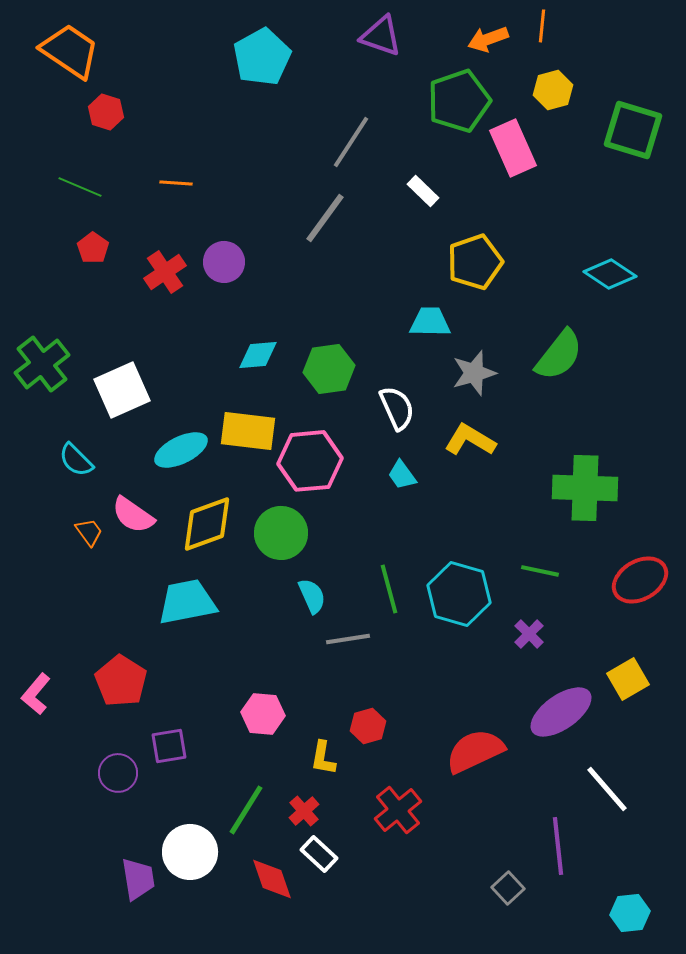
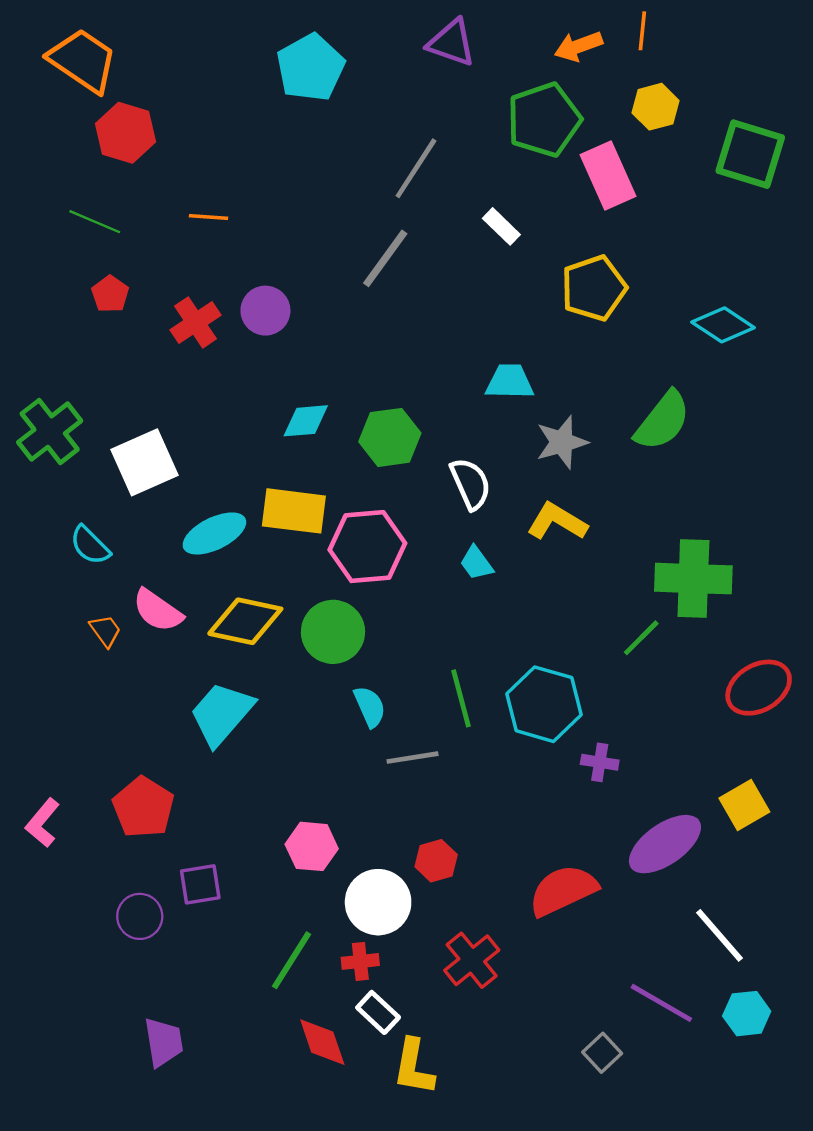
red hexagon: (106, 112) -> (126, 133), size x1.4
yellow pentagon: (475, 262) -> (594, 288), moved
yellow diamond: (207, 524) -> (245, 621), turned 32
green line: (540, 571) -> (641, 638), moved, turned -57
cyan trapezoid: (187, 602) -> (222, 714), turned -38
purple cross: (529, 634) -> (600, 762), moved, turned -36
yellow L-shape: (323, 758) -> (414, 1067), moved, size x1.4
red cross: (304, 811) -> (360, 961), turned 36
purple line: (558, 846) -> (661, 1003), turned -54
white circle: (190, 852) -> (378, 902), moved
cyan hexagon: (630, 913) -> (747, 1014), moved

